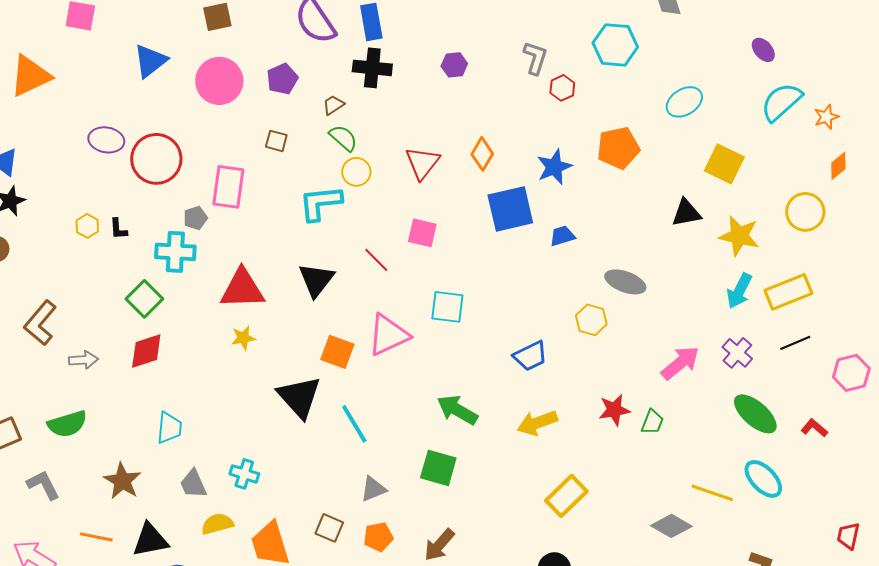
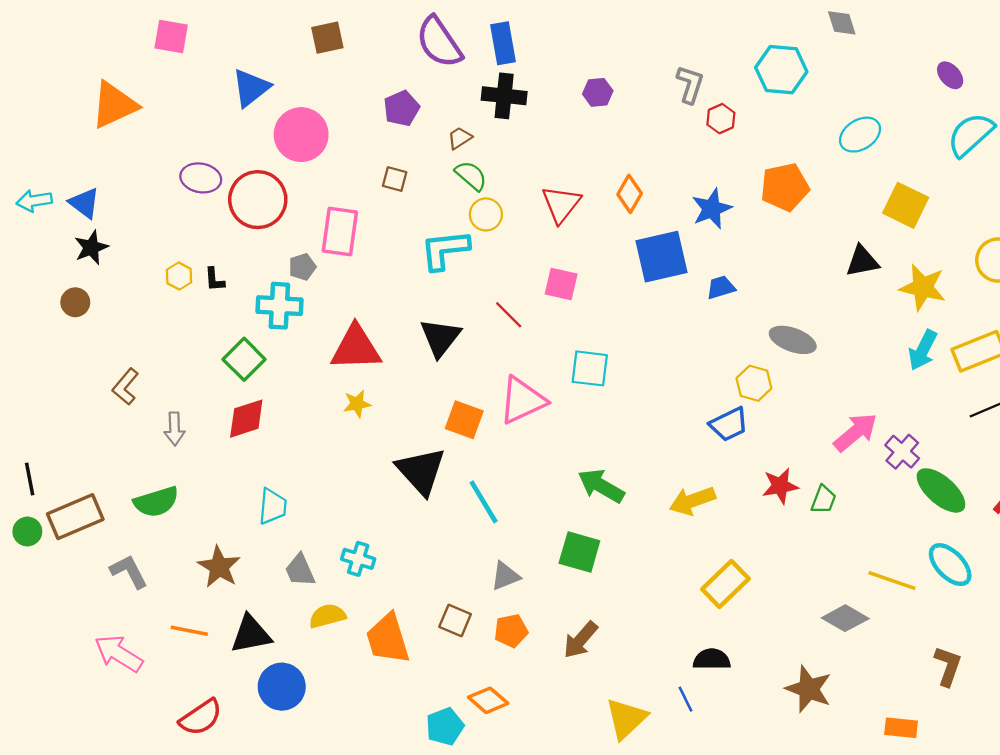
pink circle: (219, 81) -> (301, 135), moved
brown L-shape: (40, 323) -> (125, 387), size x0.7
purple cross: (737, 353) -> (902, 452), moved
blue trapezoid: (530, 356) -> (729, 424), moved
gray arrow: (83, 360) -> (175, 429), turned 92

